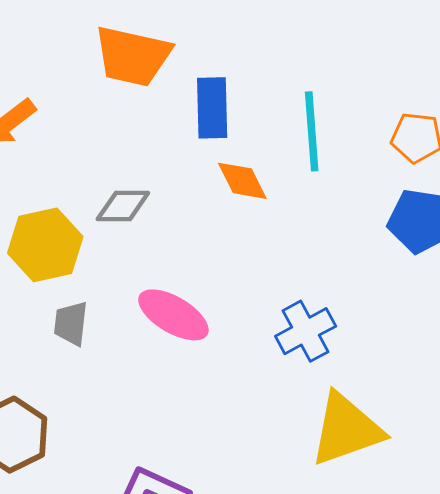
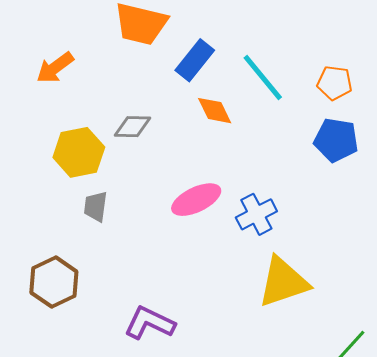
blue rectangle: (212, 108) -> (195, 60), turned 39
cyan line: (312, 131) -> (263, 77), turned -36
pink ellipse: (173, 315) -> (196, 200), moved, turned -57

